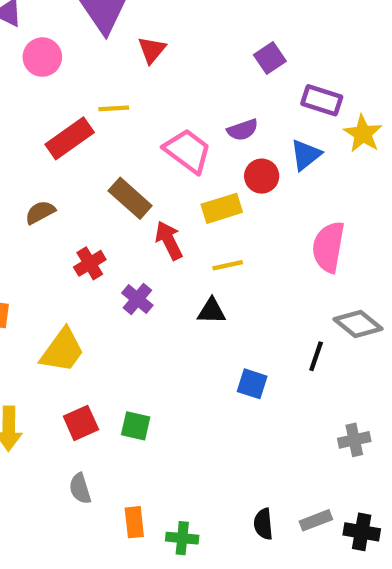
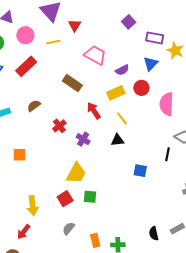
yellow line: (114, 108) -> (53, 42), moved
purple semicircle: (243, 130) -> (122, 70), moved
red rectangle: (70, 138) -> (26, 66), moved
pink trapezoid: (188, 151) -> (95, 55), moved
red circle: (262, 176) -> (141, 88), moved
brown rectangle: (130, 198) -> (72, 83), moved
yellow line: (228, 265) -> (122, 118), turned 72
yellow trapezoid: (62, 350) -> (76, 173), moved
gray semicircle: (80, 489) -> (69, 228), turned 64

